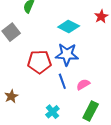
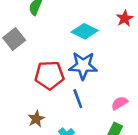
pink semicircle: (83, 84) -> (119, 103), moved
brown star: (11, 96) -> (36, 119), moved

